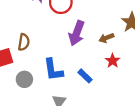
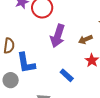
blue L-shape: (53, 70) -> (26, 63), moved

